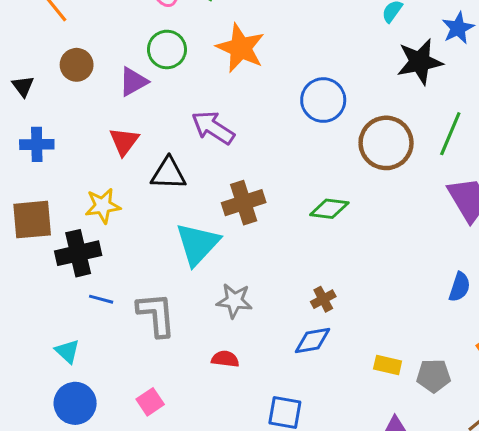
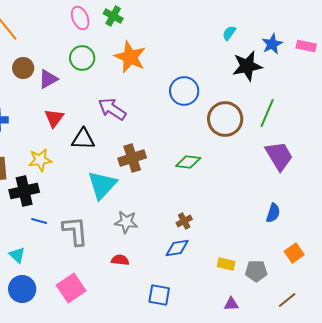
purple triangle: (133, 82) -> (48, 79), moved
pink square: (150, 402) -> (71, 288), size x1.6

